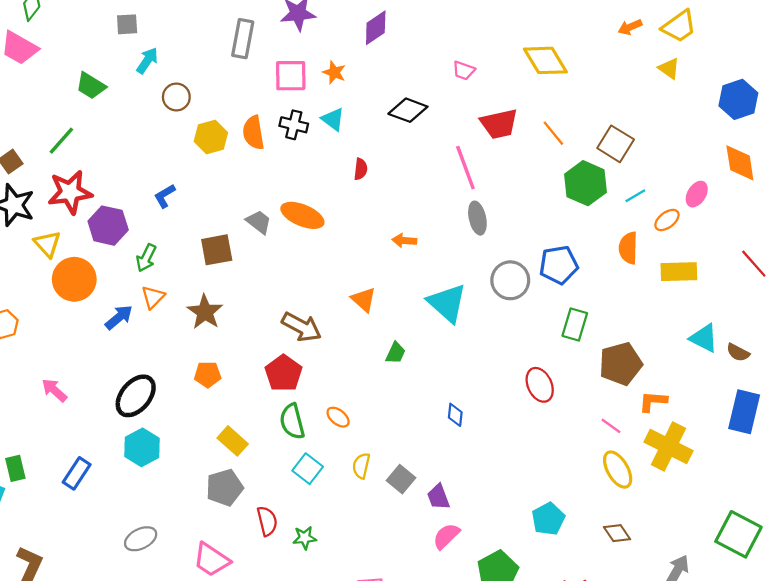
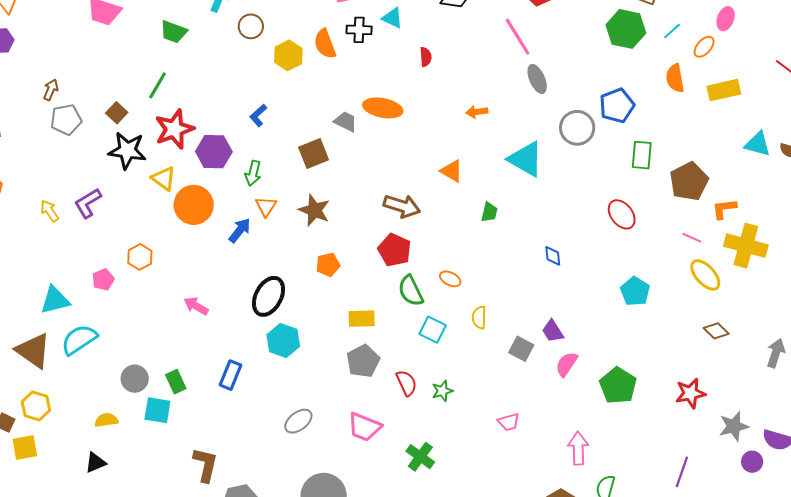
yellow rectangle: (233, 441) -> (362, 319), turned -32
gray square: (401, 479) -> (521, 349), moved
cyan pentagon: (548, 519) -> (635, 291), moved

